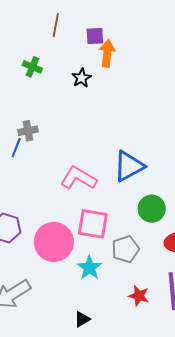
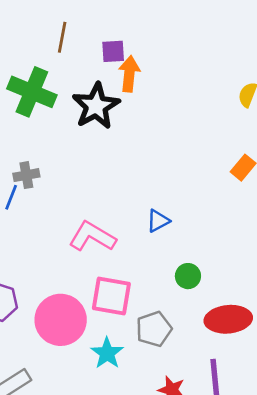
green cross: (32, 67) -> (32, 92), size x1.8
black star: (82, 78) -> (96, 106), size x1.8
blue triangle: (129, 166) -> (158, 221), size x0.6
green circle: (152, 209) -> (188, 276), size x0.7

